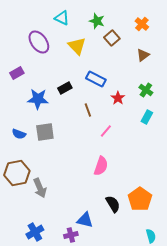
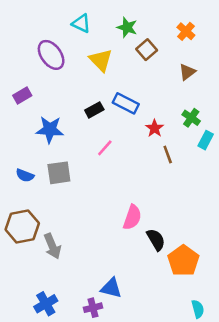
black rectangle: (65, 88) -> (94, 110), moved
brown line: (88, 110) -> (168, 154), moved
cyan rectangle: (147, 117) -> (206, 140), moved
pink line: (106, 131) -> (105, 148), moved
black semicircle: (113, 204) -> (156, 240), moved

